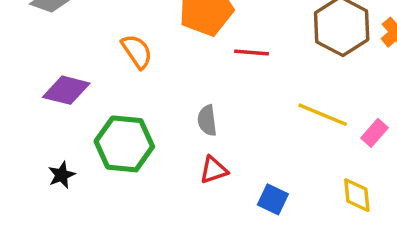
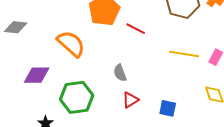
orange semicircle: (137, 51) -> (71, 44), size x1.4
red line: (252, 52) -> (136, 29), turned 36

